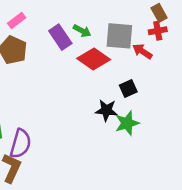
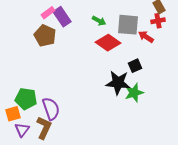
purple rectangle: (60, 37) -> (62, 17), moved
black star: (106, 110) -> (118, 83), size x1.4
purple semicircle: (21, 144) -> (51, 109), turned -35

